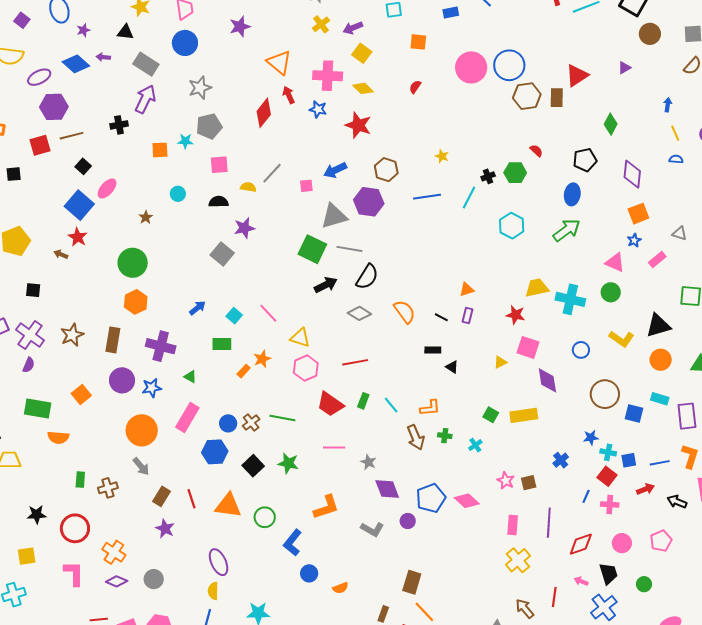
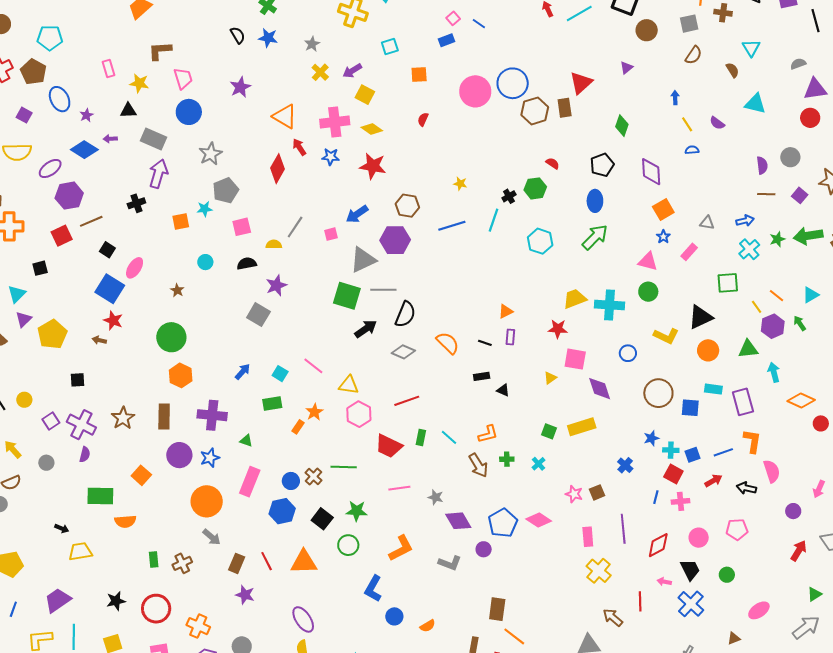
green circle: (265, 517) -> (348, 545), moved
pink pentagon: (661, 541) -> (737, 529), turned 30

